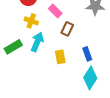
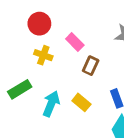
cyan arrow: (37, 42) -> (51, 104), moved
yellow rectangle: (60, 57) -> (81, 102), turned -40

